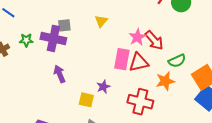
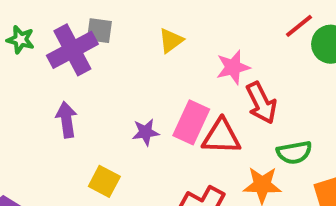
pink star: (137, 37) -> (233, 67), moved
purple cross: (53, 38) -> (72, 50), turned 35
purple star: (103, 87) -> (146, 132), moved

